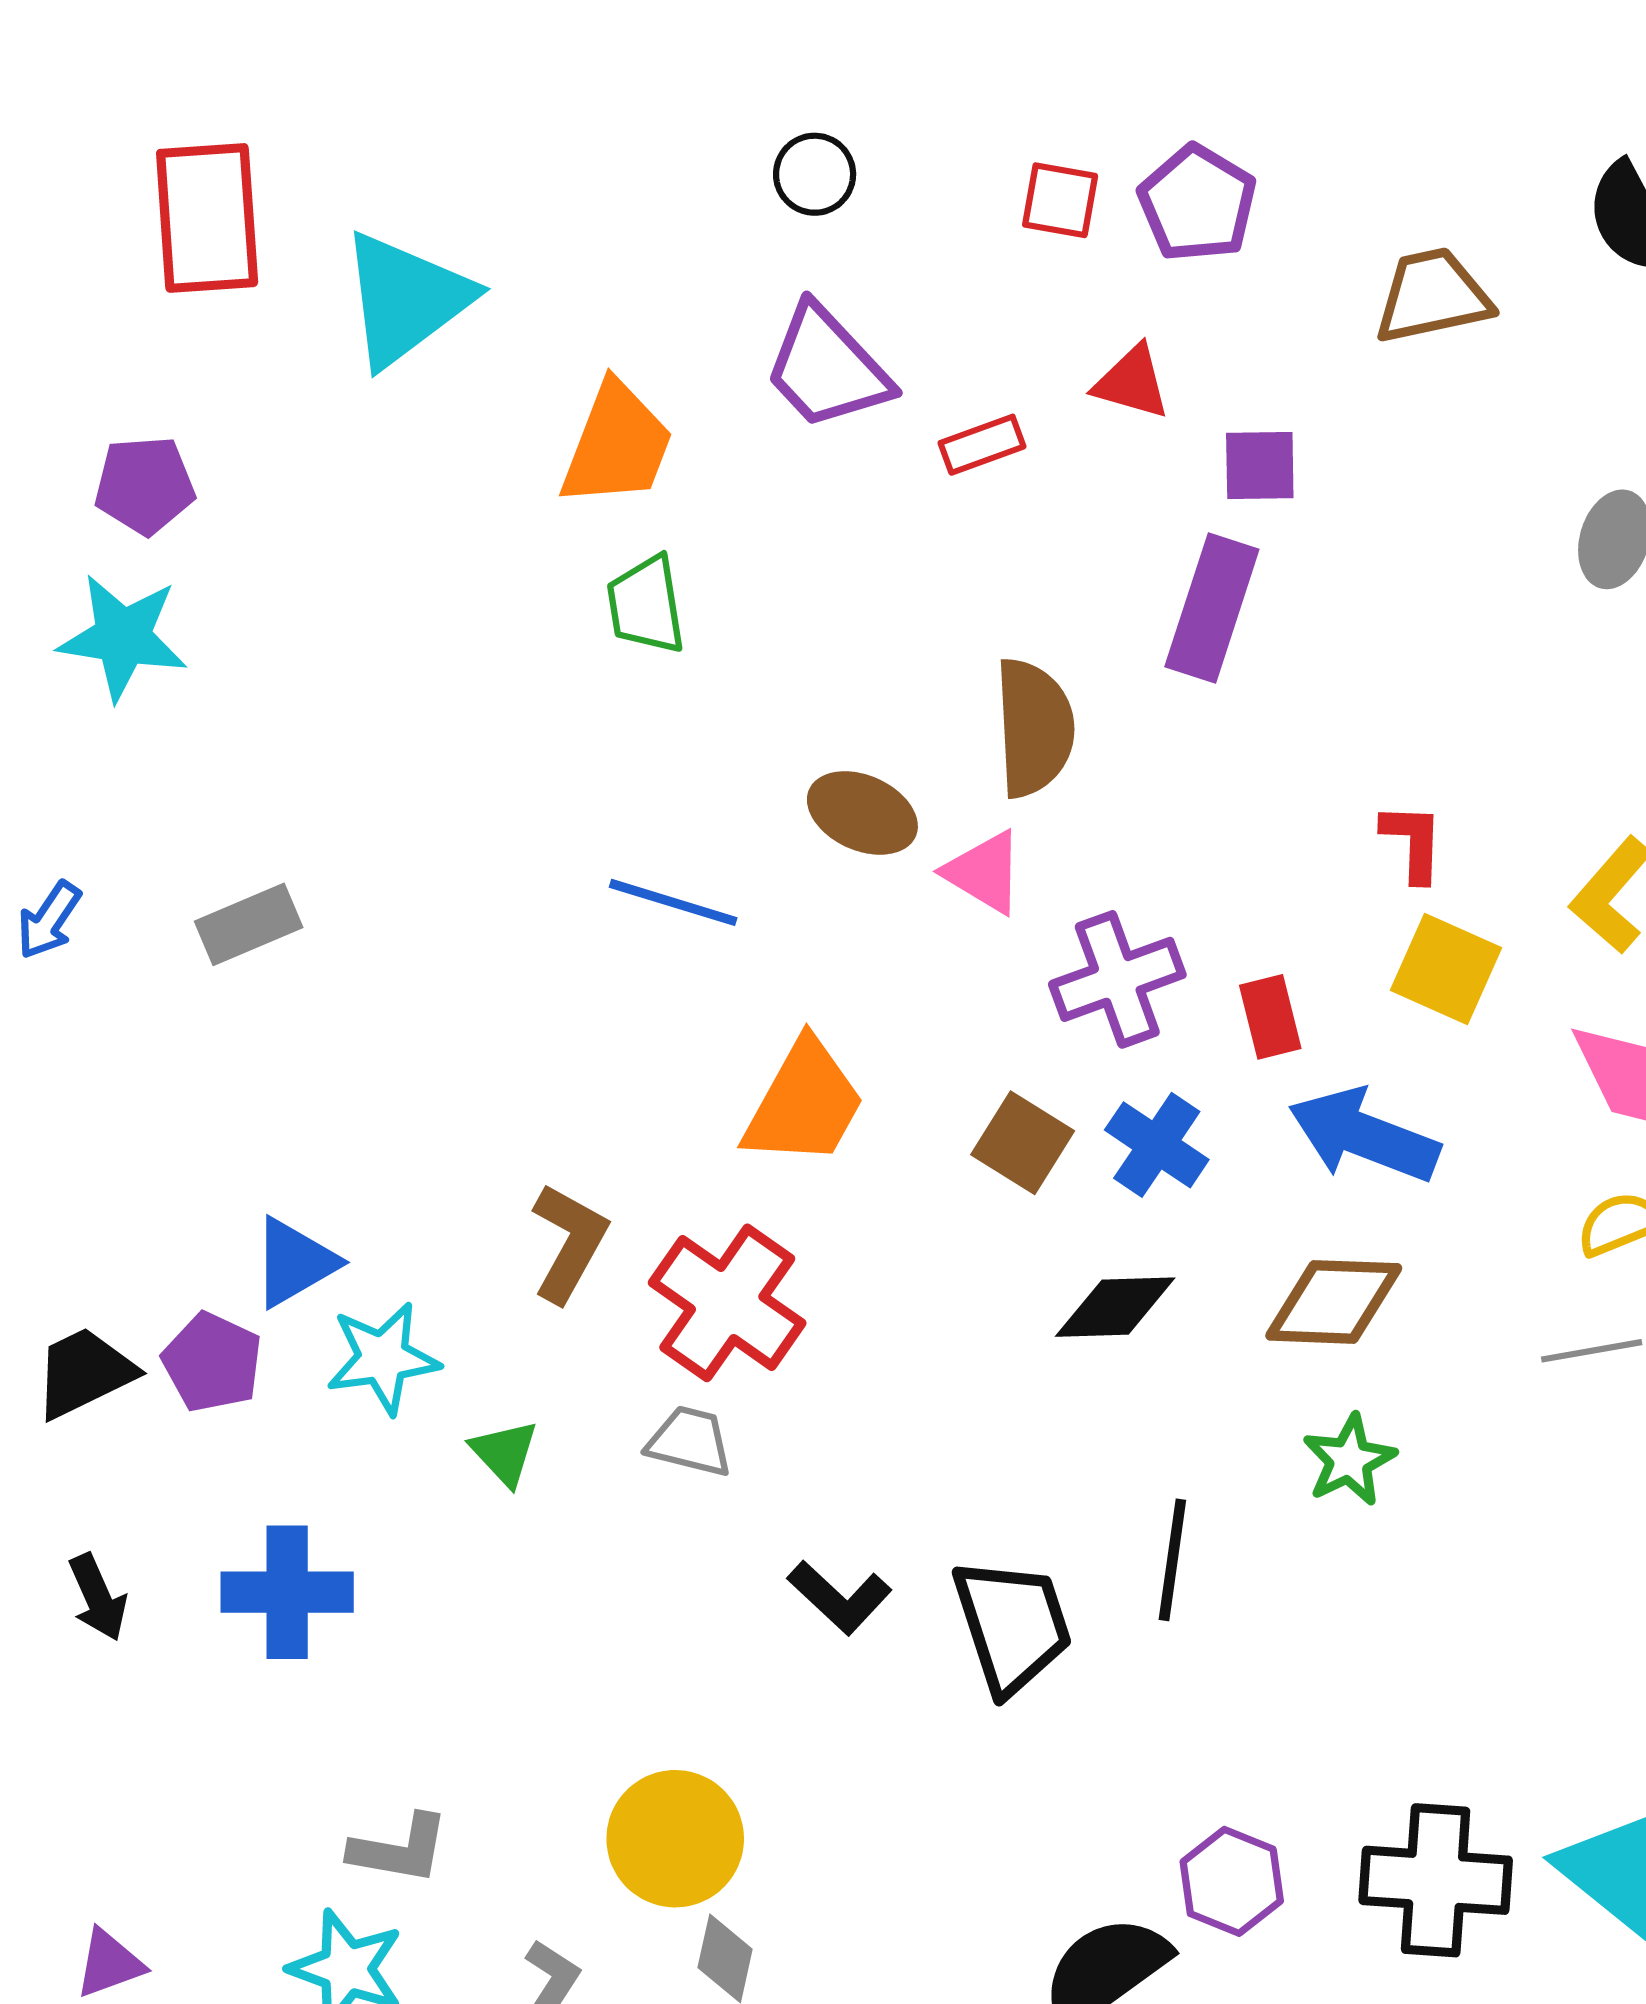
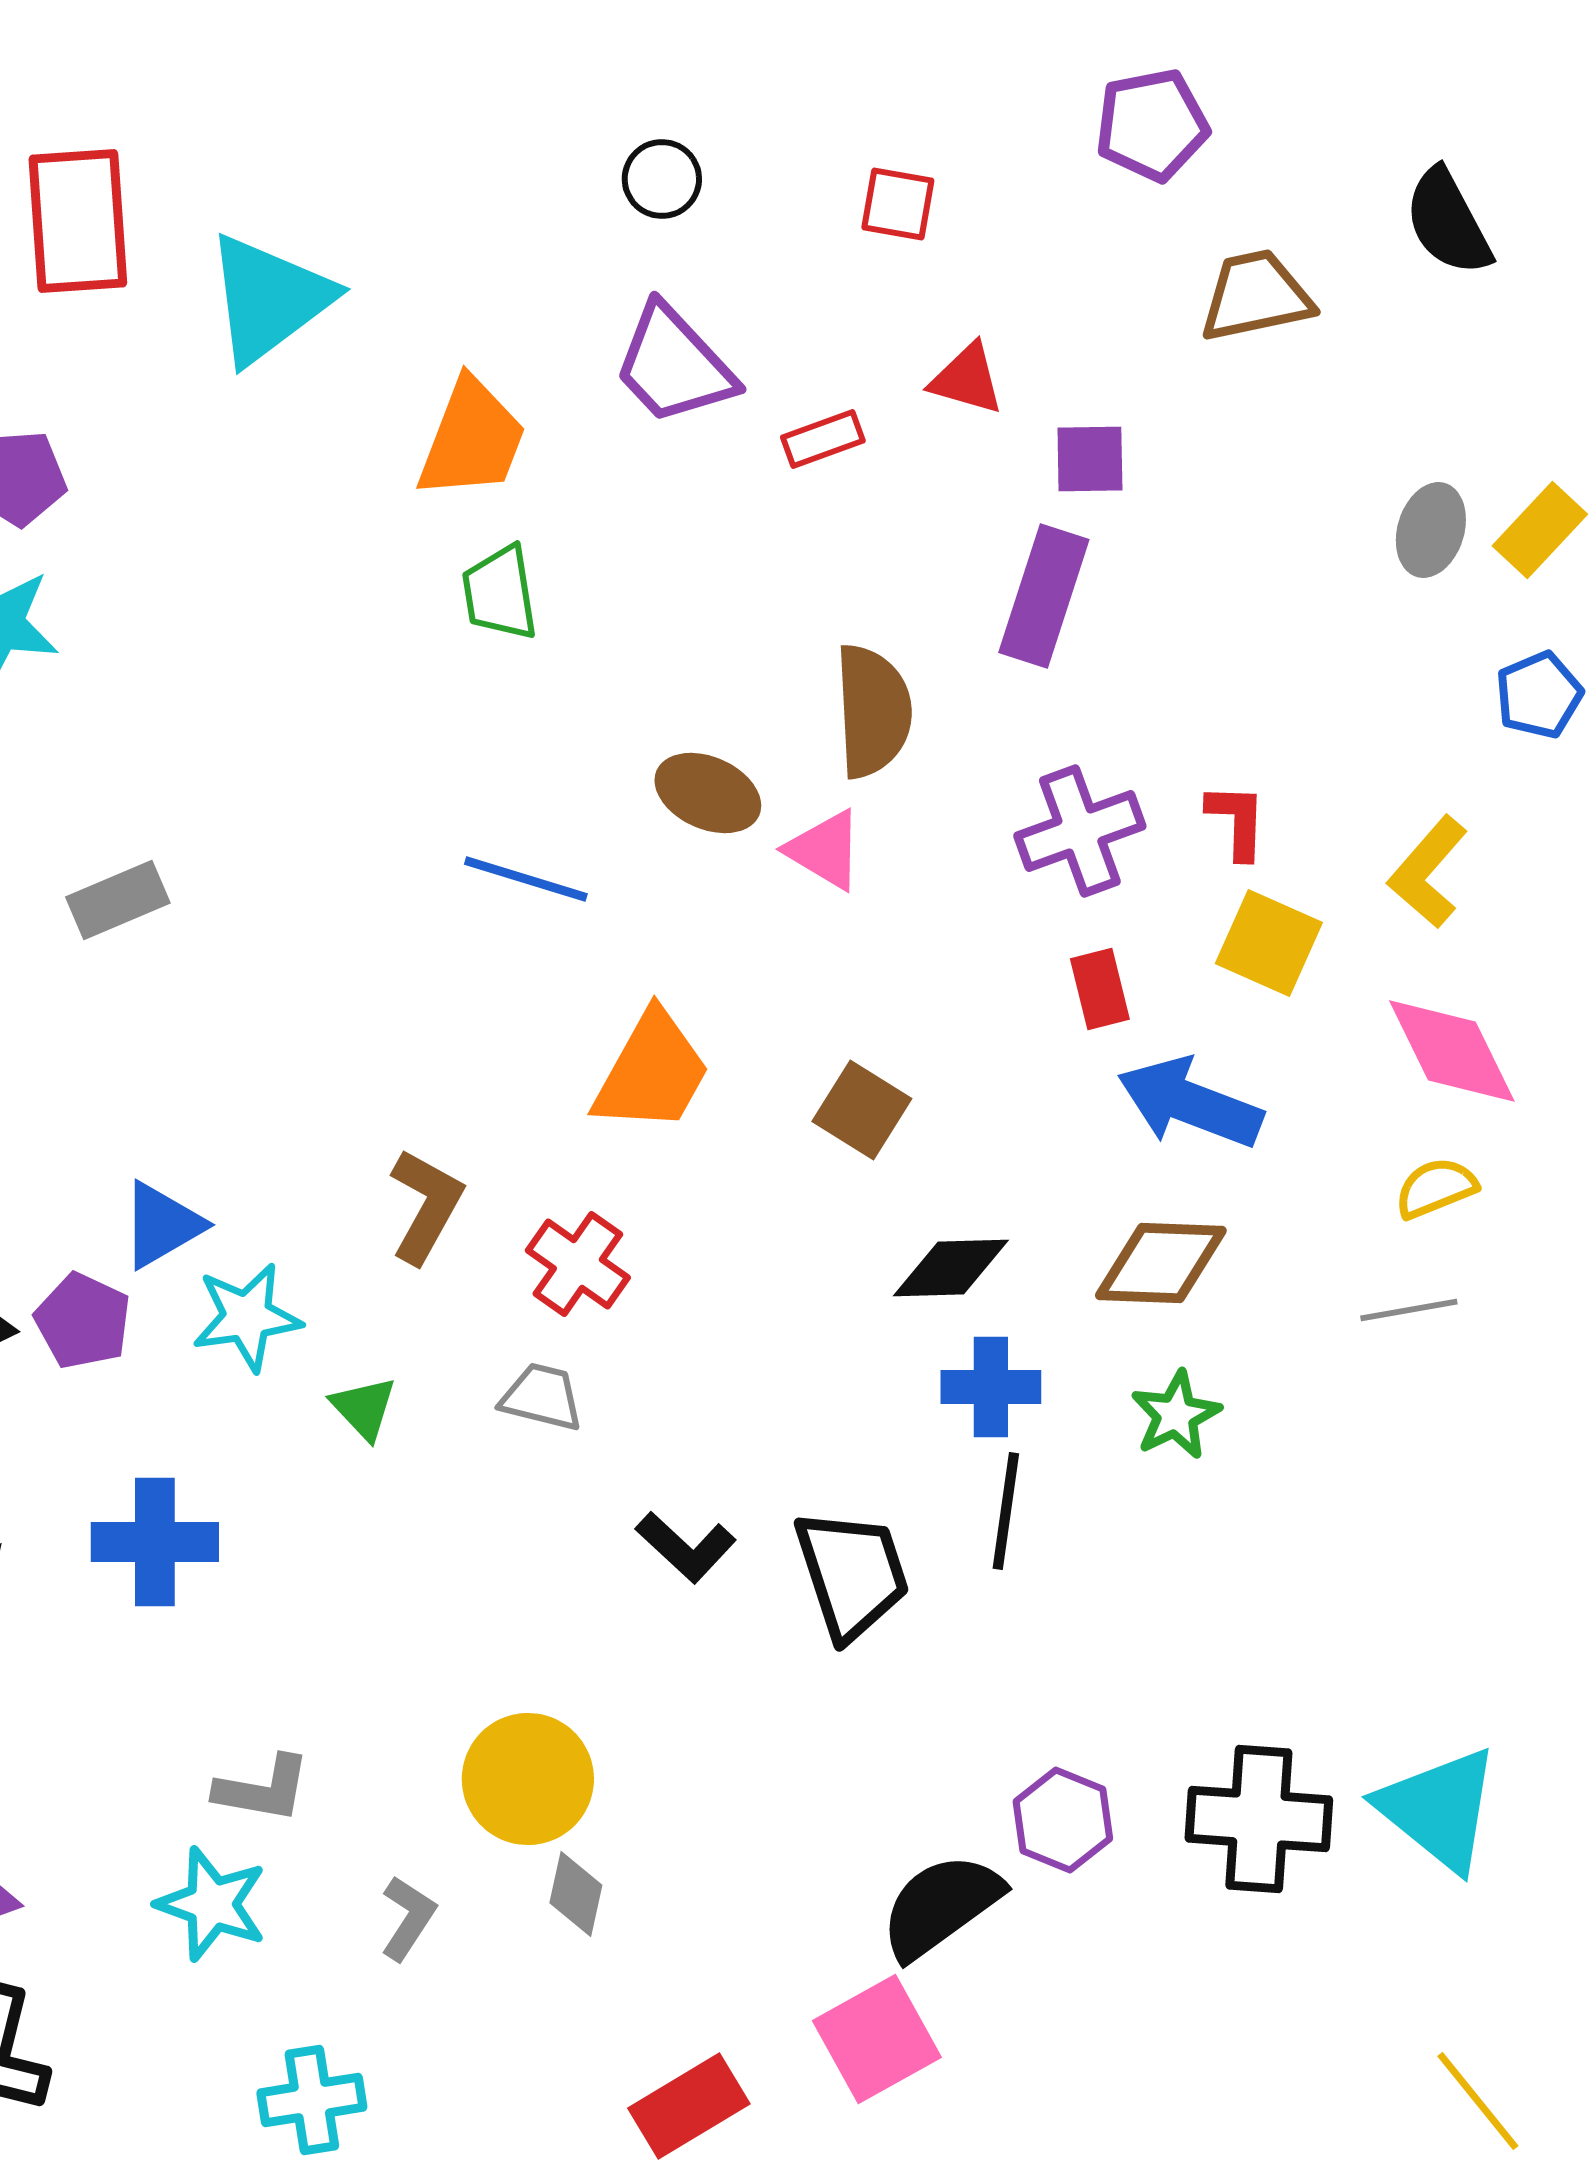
purple pentagon: (1197, 203) -> (1152, 125), moved, turned 30
purple cross: (1117, 979) -> (1080, 831), moved
blue cross: (1157, 1145) -> (991, 1387), moved, turned -34
red cross: (727, 1303) -> (578, 1264), size x0.7

